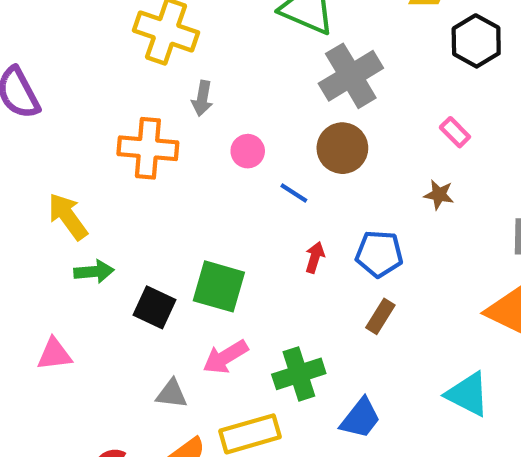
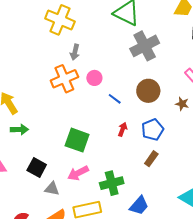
orange cross: (148, 148) -> (64, 79), moved, turned -32
brown circle: (342, 148) -> (148, 91), moved
blue pentagon: (379, 254) -> (153, 130), turned -30
black square: (155, 307) -> (37, 168), moved

